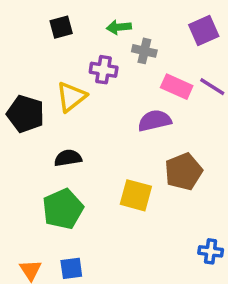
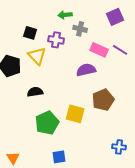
black square: (61, 27) -> (30, 33), moved, turned 32
yellow triangle: (71, 97) -> (37, 56), turned -36
green pentagon: (63, 209) -> (47, 123), moved
blue square: (71, 268) -> (59, 157), moved

